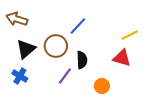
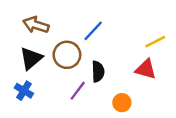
brown arrow: (17, 19) -> (36, 25), moved

